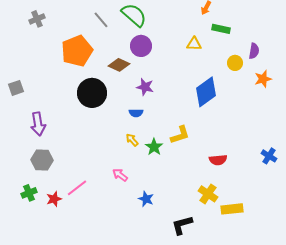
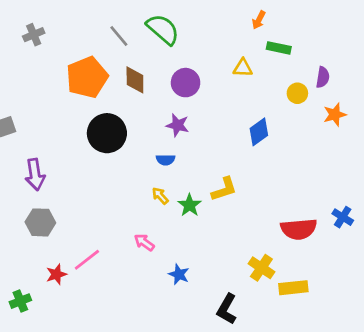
purple circle: (141, 46) -> (186, 83), moved
brown diamond: (119, 65) -> (135, 80), moved, turned 65
blue diamond: (206, 92) -> (259, 132), size x0.7
red semicircle: (218, 160) -> (299, 229), moved, size x1.5
green cross: (29, 193) -> (20, 301), moved
black L-shape: (182, 225) -> (227, 309), turned -45

